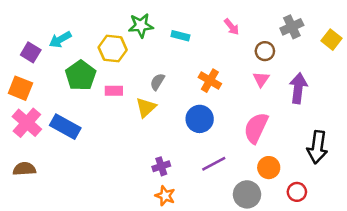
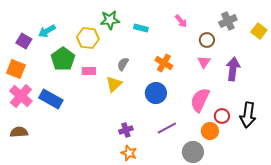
red circle: (297, 192) -> (222, 116), moved

